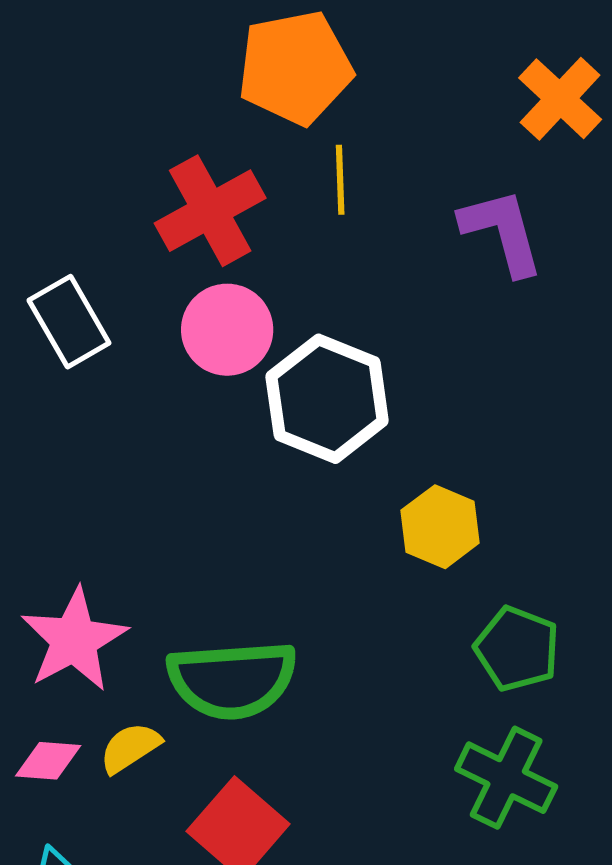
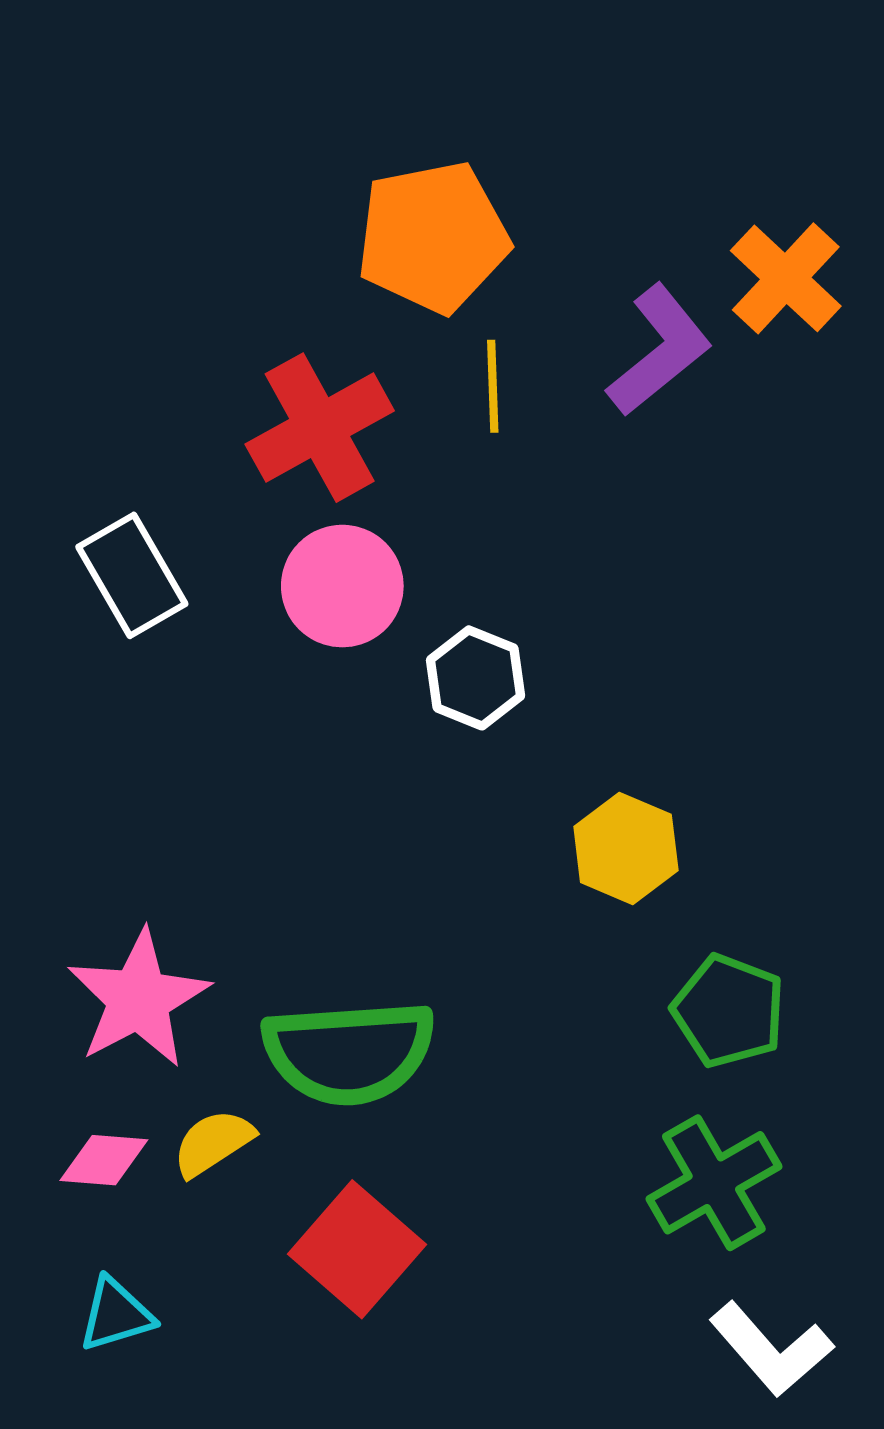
purple L-shape: (502, 232) -> (659, 350), moved, turned 66
white hexagon: (327, 399) -> (475, 678), size x0.6
green cross: (506, 778) -> (714, 1183), turned 34

